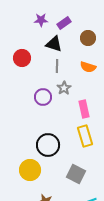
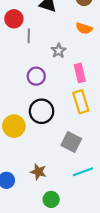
gray line: (57, 66) -> (29, 36), moved
purple circle: (43, 97) -> (36, 76), moved
yellow circle: (30, 170) -> (14, 126), moved

